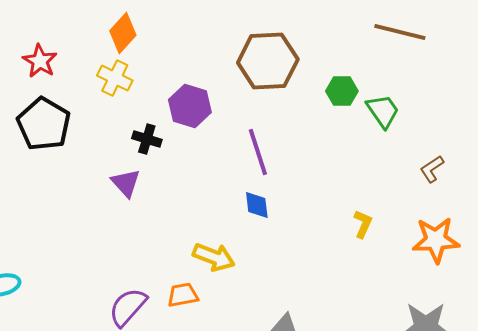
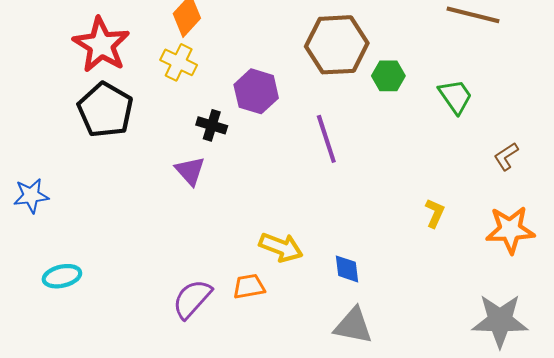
red star: (40, 61) -> (101, 45), size x1.6
green hexagon: (342, 91) -> (388, 76), moved
blue diamond: (257, 205) -> (347, 269), moved

